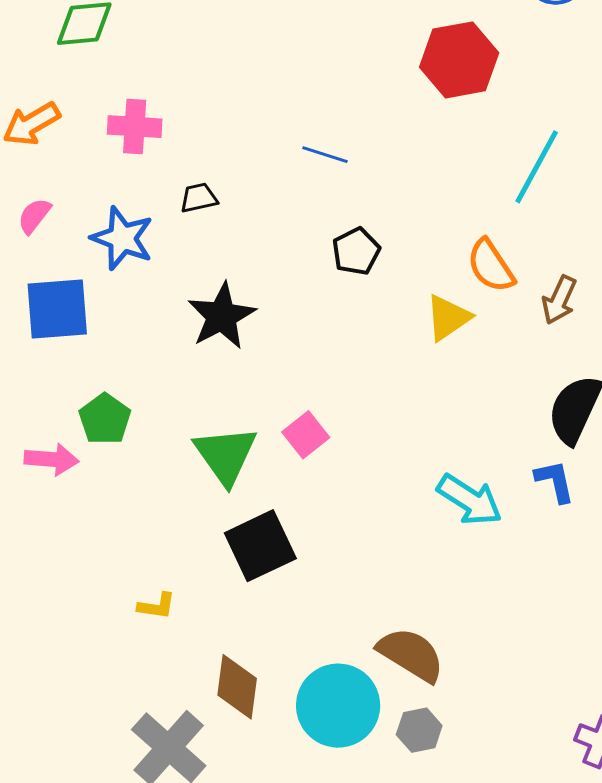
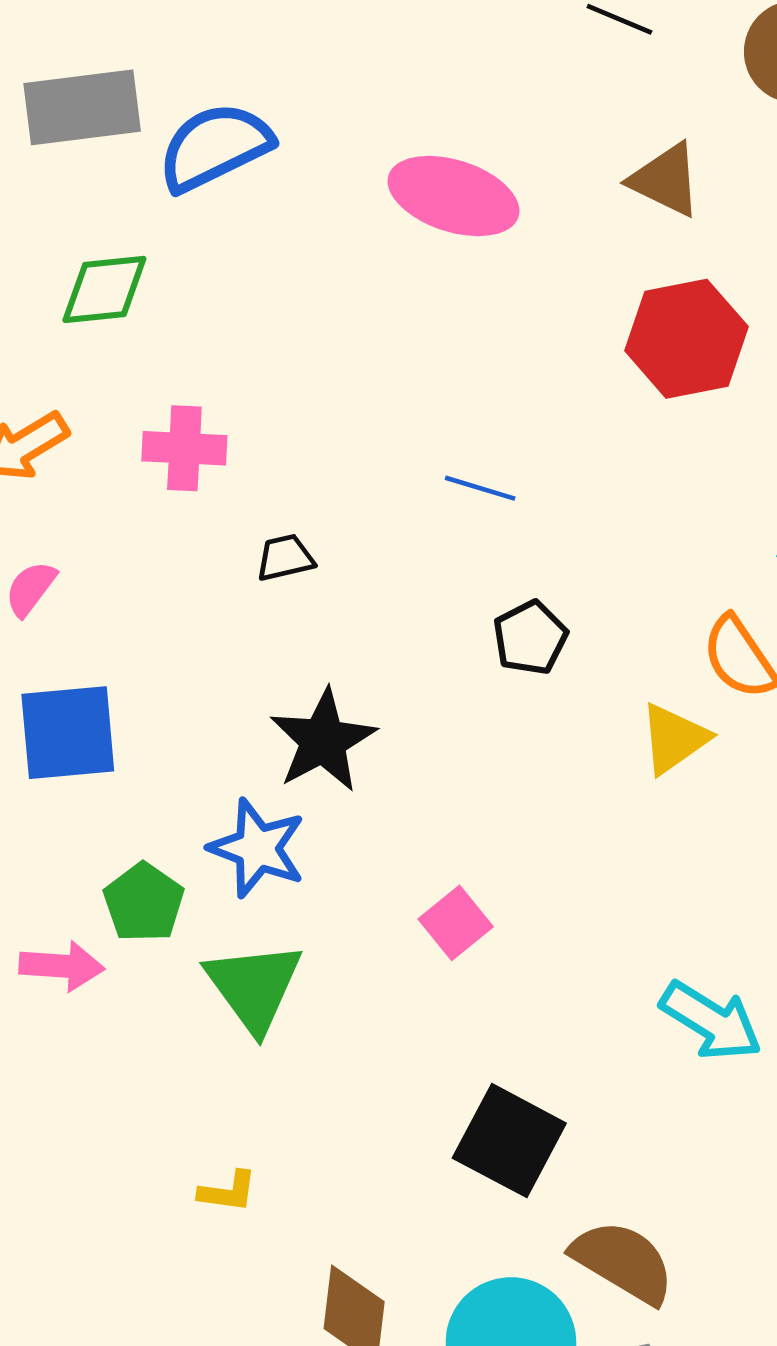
blue star: (122, 238) -> (257, 848), moved
green triangle: (225, 455) -> (254, 987), moved
black square: (260, 546) -> (509, 1141), moved, turned -36

